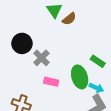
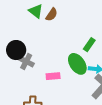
gray cross: (41, 58) -> (26, 61), moved
green rectangle: (98, 61) -> (89, 45), turned -72

